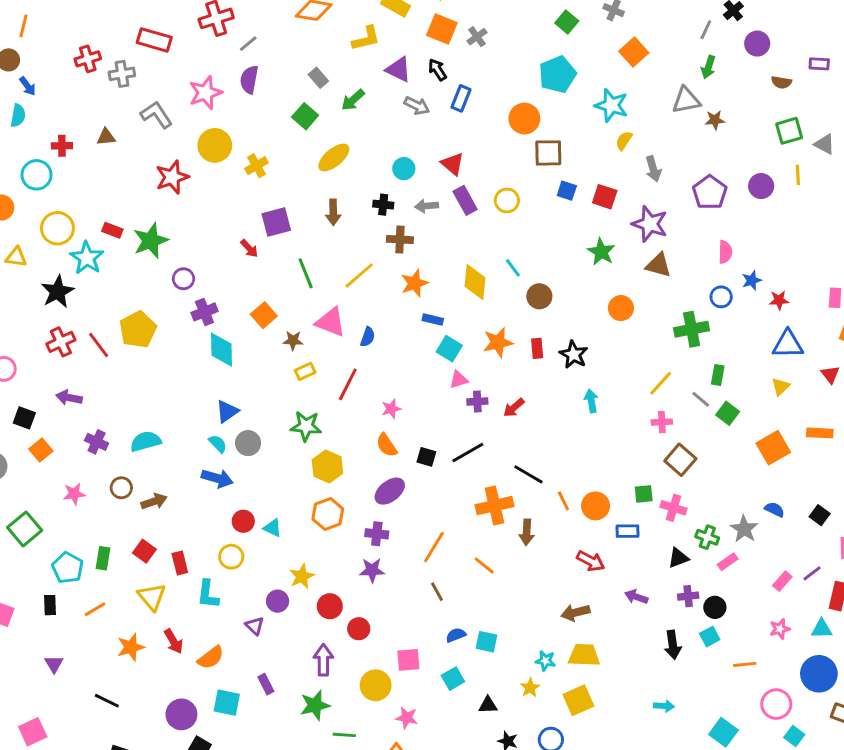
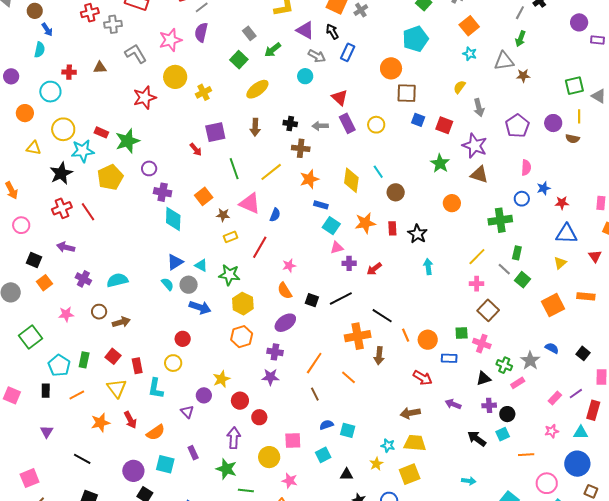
purple circle: (757, 44) -> (579, 22), moved
brown semicircle: (781, 82) -> (573, 139), moved
cyan star: (611, 105) -> (470, 54), moved, size x0.6
cyan circle: (404, 169) -> (305, 76), moved
cyan star: (87, 258) -> (83, 151), turned 30
purple cross: (204, 312) -> (163, 192), turned 30
yellow pentagon: (138, 329) -> (110, 177), moved
blue arrow: (217, 478) -> (200, 307), moved
cyan triangle: (273, 528) -> (201, 265), moved
black arrow: (673, 645) -> (477, 439), turned 132
green star: (315, 705) -> (226, 469), turned 30

